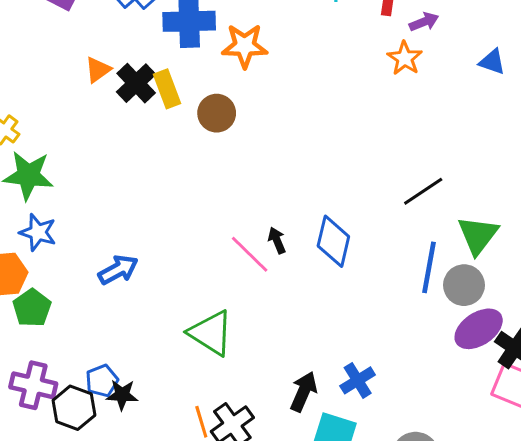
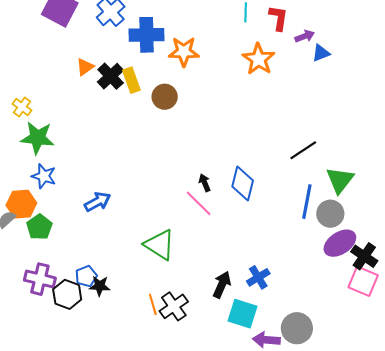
orange star: (405, 58) -> (259, 59), moved, size x1.4
blue triangle: (492, 62) -> (321, 53), moved, turned -42
pink line: (250, 254) -> (199, 203), moved

